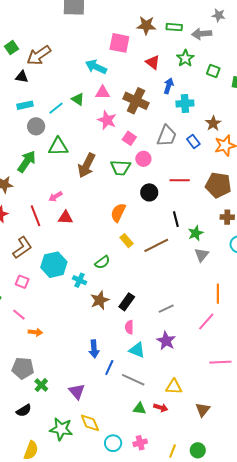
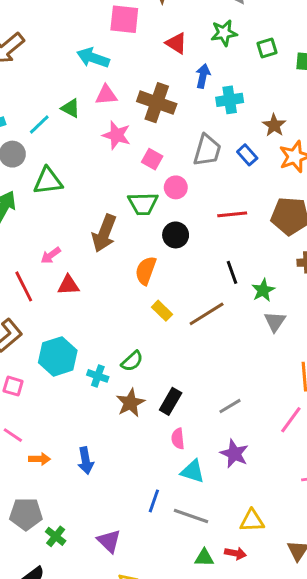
green star: (185, 58) -> (224, 33), turned 30
green square: (213, 71) -> (267, 48), turned -32
brown arrow: (87, 165) -> (104, 233), moved
black circle: (149, 192) -> (176, 235), moved
green semicircle: (102, 262) -> (132, 361), moved
blue arrow: (94, 349) -> (86, 461), moved

